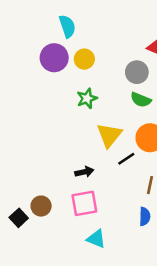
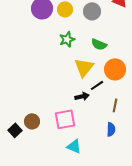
gray circle: (137, 72) -> (92, 11), moved
green semicircle: (141, 100) -> (99, 44), moved
black arrow: (84, 172) -> (82, 96), moved

